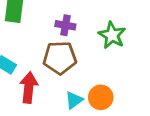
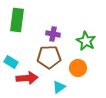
red arrow: (29, 87) -> (27, 78), turned 80
orange circle: (101, 97) -> (78, 68), moved

